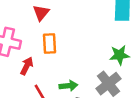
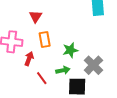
green star: (119, 55) -> (70, 50), moved

